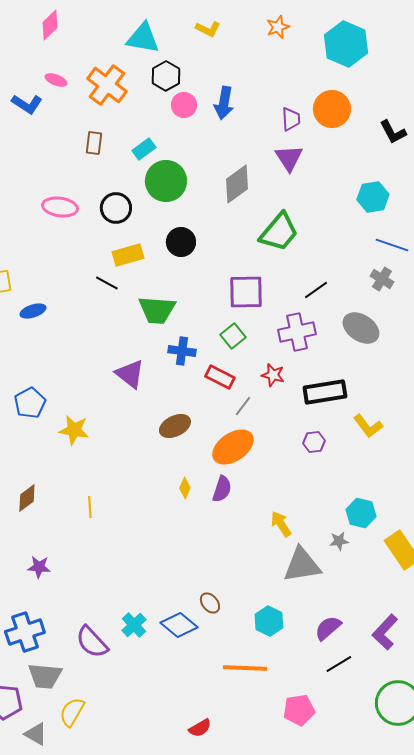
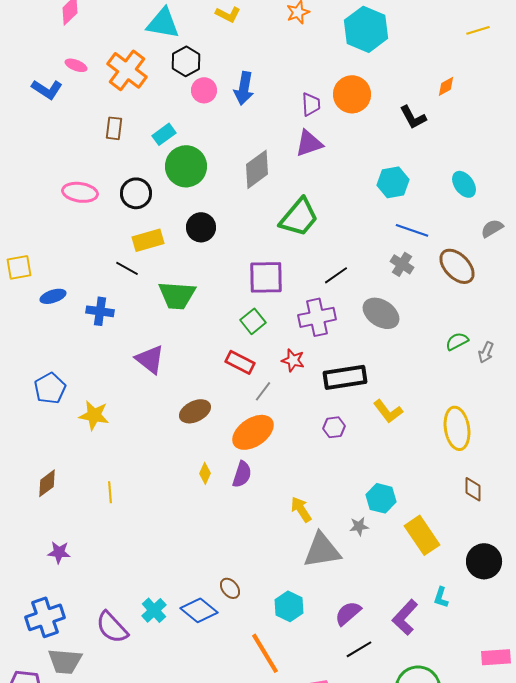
purple triangle: (289, 158) -> (309, 143), turned 44
blue cross: (182, 351) -> (100, 311), moved
orange line: (245, 668) -> (265, 653), turned 57

